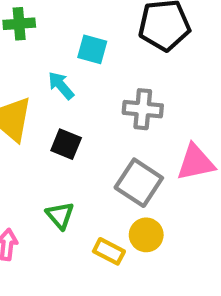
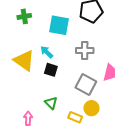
cyan square: (92, 49) -> (59, 25), size x1.5
cyan arrow: (61, 85) -> (47, 52), moved

